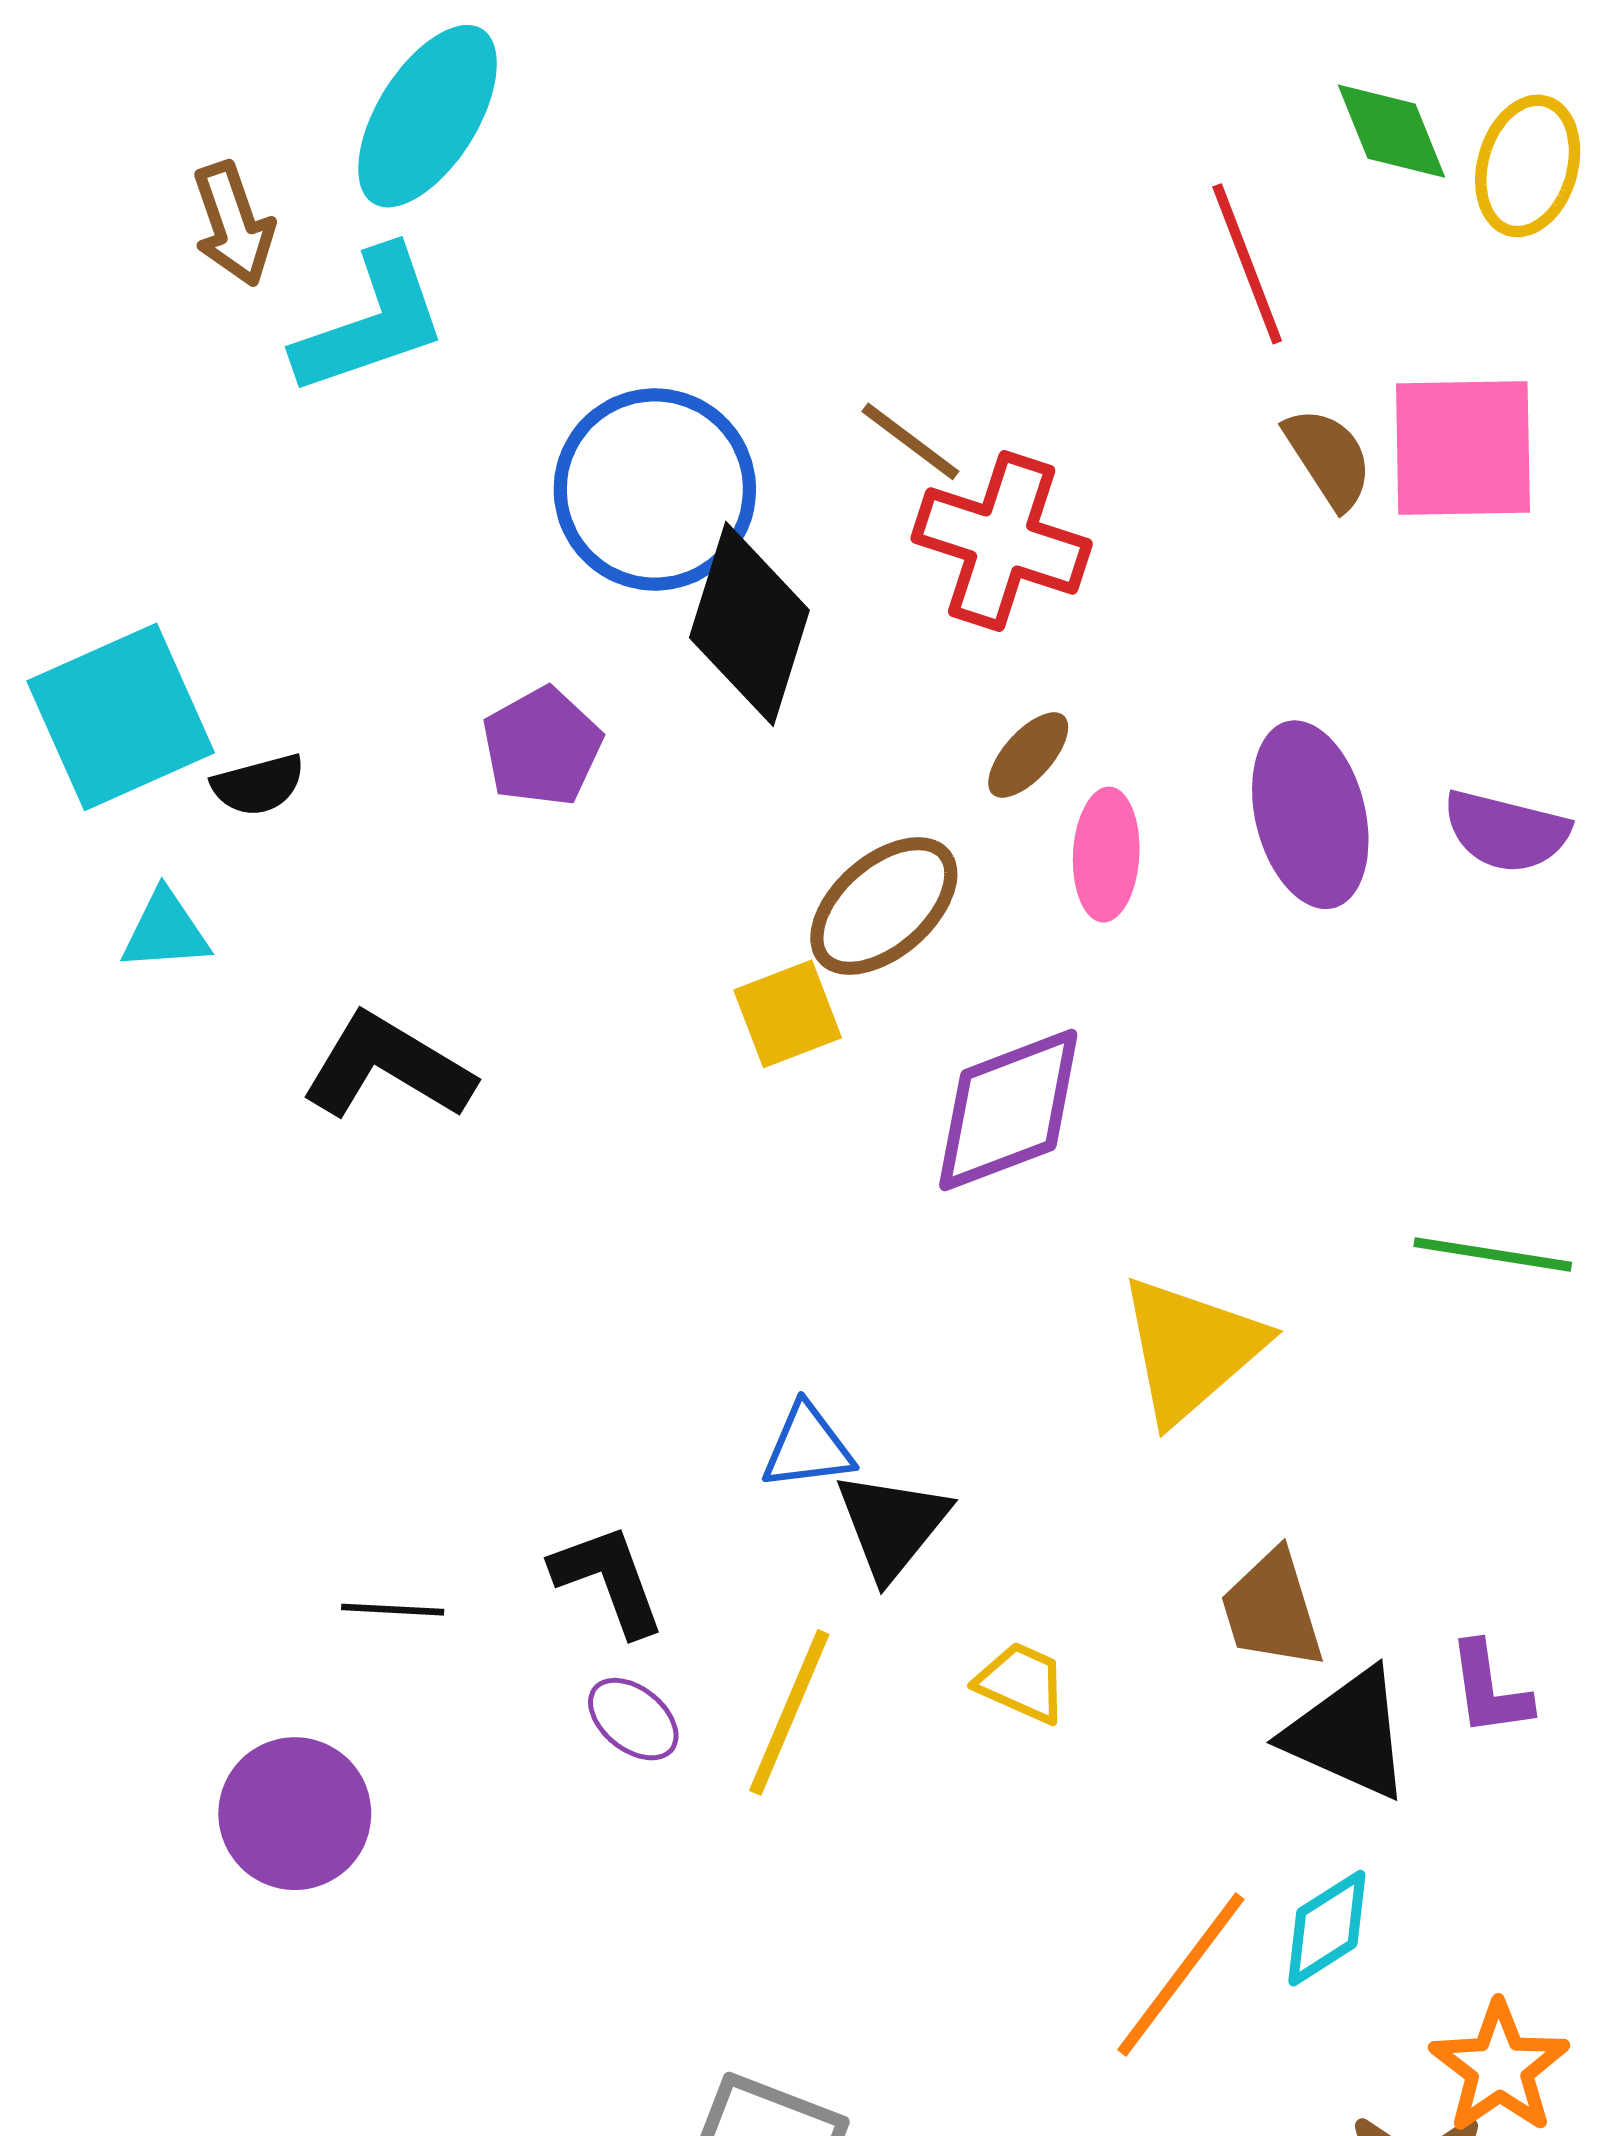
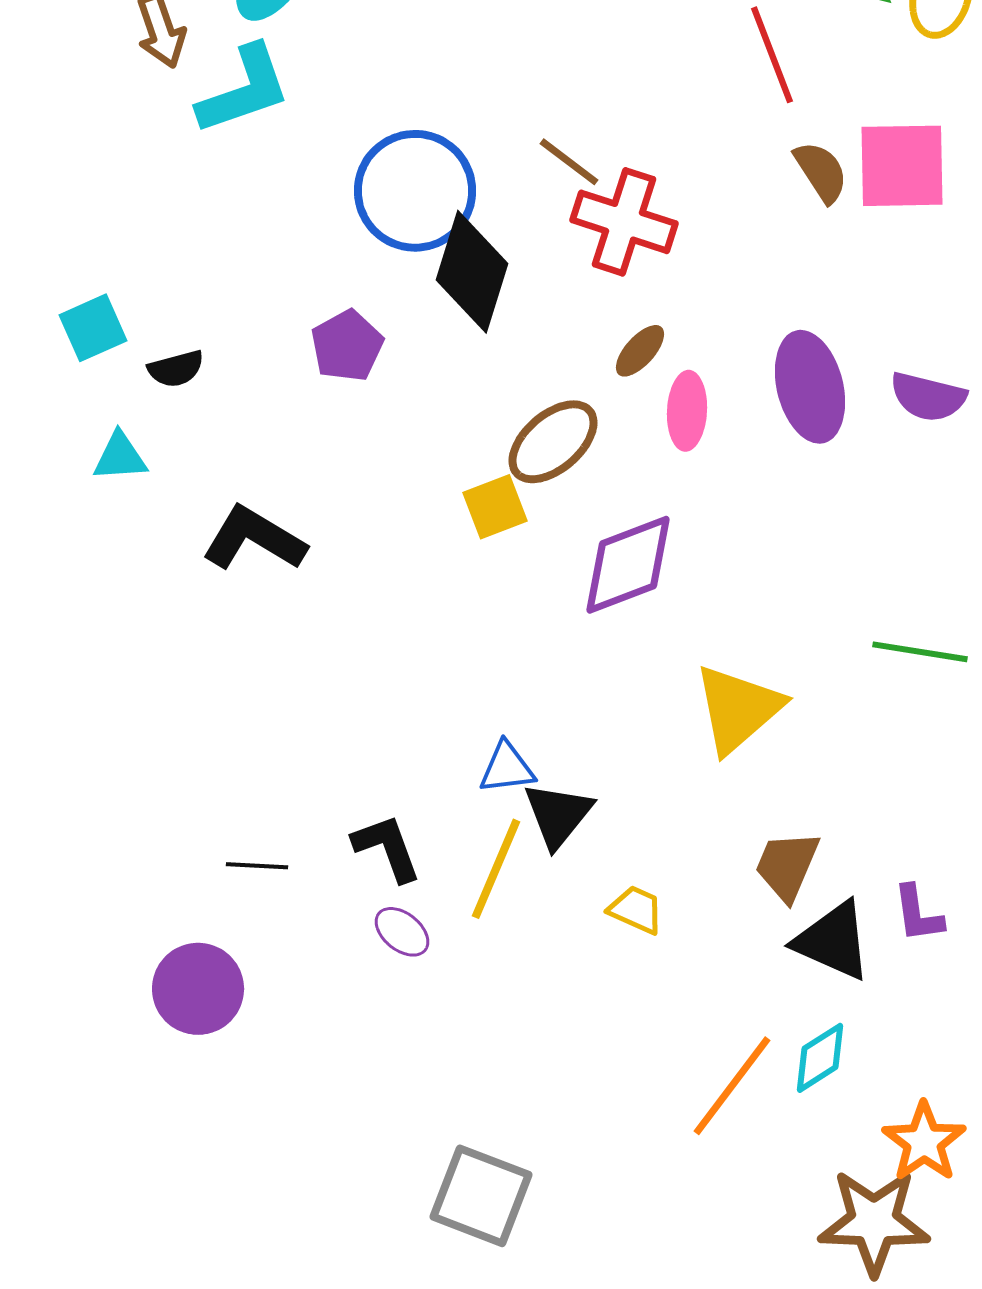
cyan square: (121, 717) -> (93, 328), size x0.6
brown trapezoid: (1272, 1610) -> (787, 866), turned 40
yellow line: (789, 1712) -> (496, 869), moved

